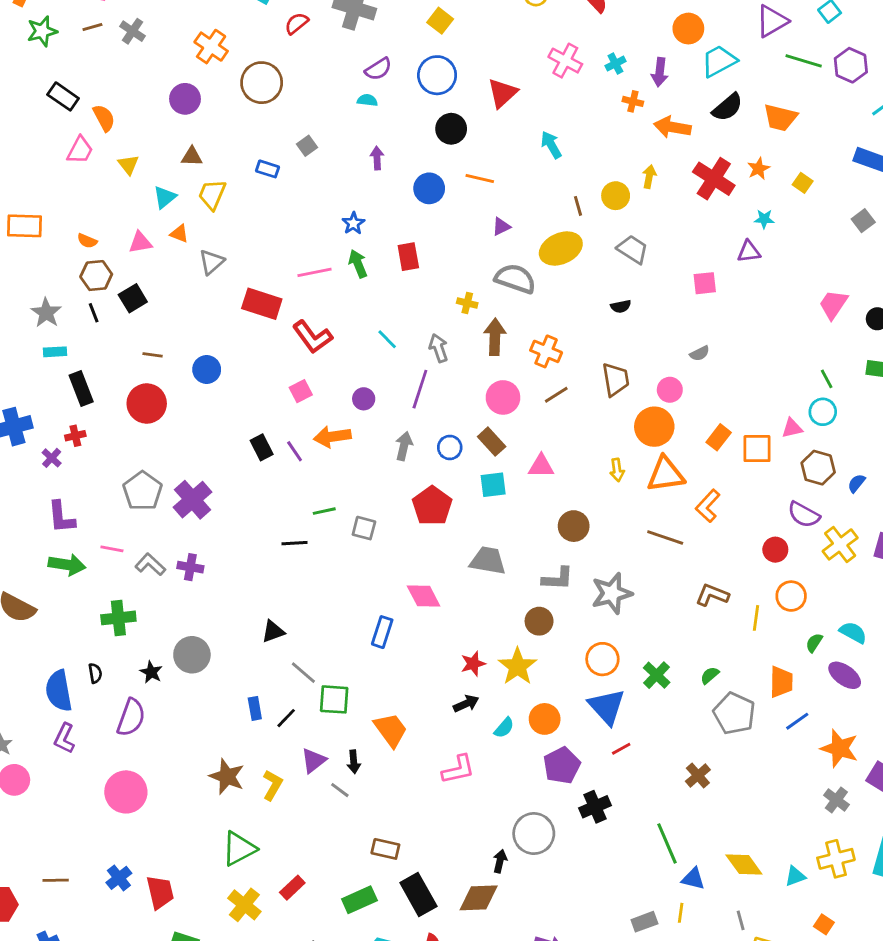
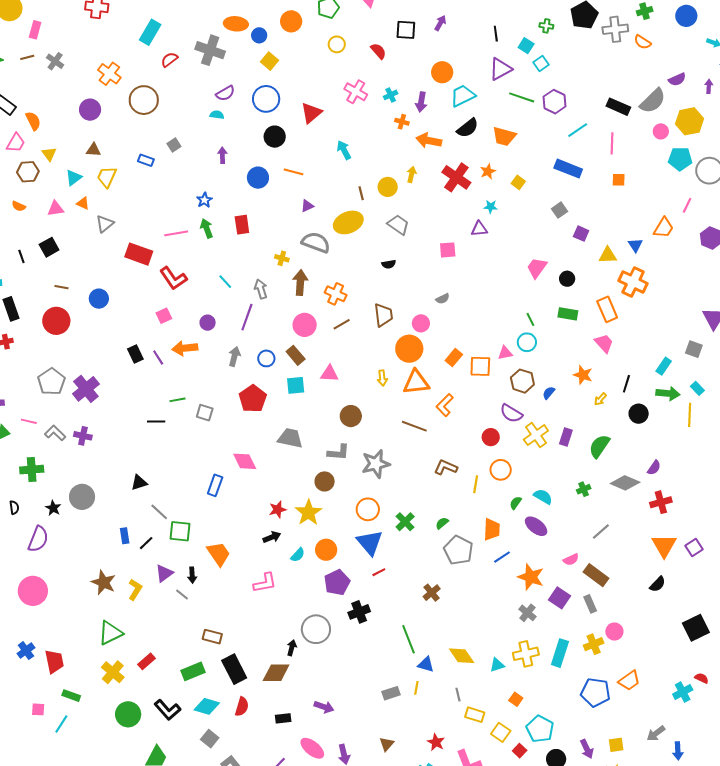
brown hexagon: (96, 276) -> (28, 172), moved

